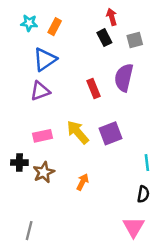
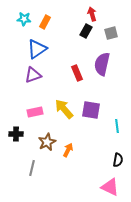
black rectangle: (104, 38) -> (86, 31), turned 56
purple square: (110, 133) -> (91, 110), turned 30
cyan line: (147, 163) -> (117, 126), moved
brown star: (44, 172) -> (47, 142), moved
pink triangle: (134, 227) -> (110, 187), turned -36
gray line: (29, 231) -> (32, 168), moved

